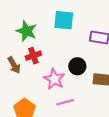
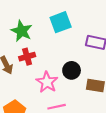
cyan square: (64, 20) -> (61, 22), turned -30

